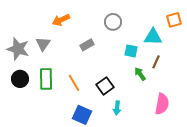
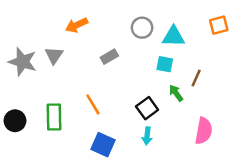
cyan triangle: (153, 37) -> (173, 36), moved
black circle: (20, 79) -> (15, 121), moved
green rectangle: (46, 79) -> (54, 117), moved
black square: (105, 86) -> (147, 108), moved

